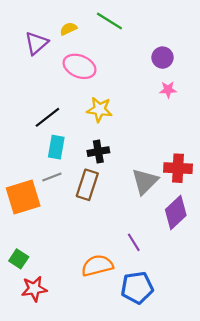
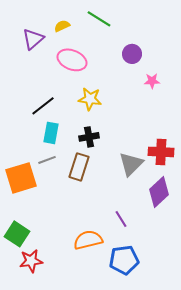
purple circle: (163, 58) -> (132, 54), moved
green square: (19, 259) -> (17, 234), size x1.4

